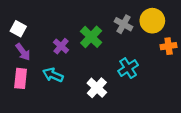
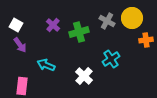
green cross: (91, 37) -> (79, 32), turned 30
purple cross: (61, 46) -> (53, 25), moved
pink rectangle: (21, 78) -> (22, 86), moved

